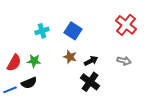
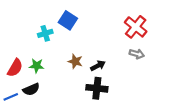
blue square: (73, 31) -> (68, 20), moved
gray arrow: (124, 61) -> (137, 54), moved
black cross: (90, 82) -> (97, 88), turned -30

